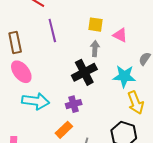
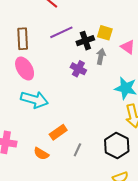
purple line: (52, 31) -> (61, 32), turned 70
black cross: (84, 72) -> (85, 41), moved, size x0.7
purple cross: (74, 104) -> (78, 69), moved, turned 35

